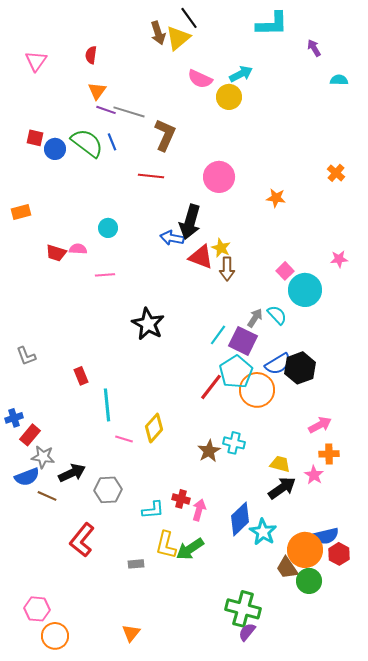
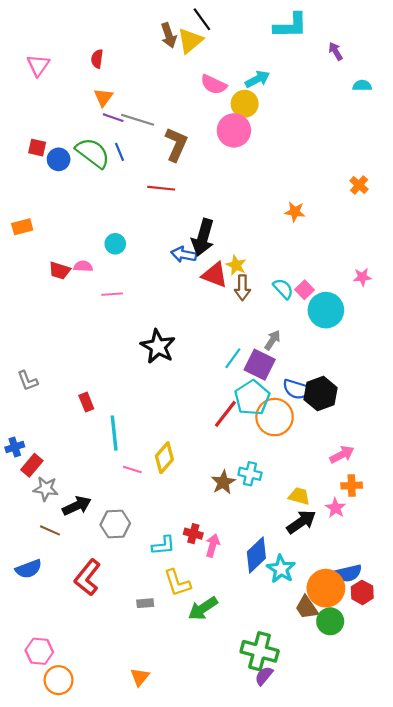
pink circle: (219, 177) -> (234, 130), moved
cyan semicircle: (277, 315) -> (283, 289), moved
blue semicircle: (278, 364) -> (297, 389), turned 48
blue semicircle: (27, 477) -> (29, 569), moved
yellow L-shape: (166, 545) -> (177, 583), turned -32
green arrow: (190, 549) -> (203, 608), moved

